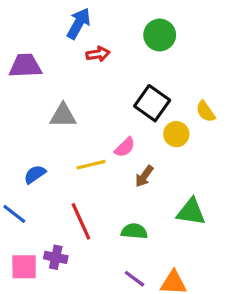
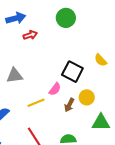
blue arrow: (79, 23) -> (16, 18), turned 54
black square: (152, 103) -> (72, 72), moved
yellow circle: (176, 134) -> (87, 97), moved

